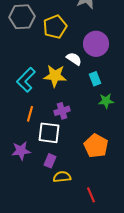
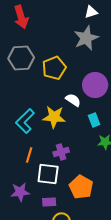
orange pentagon: (96, 146) -> (81, 187), moved
purple rectangle: (50, 161) -> (49, 202), turned 64

